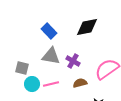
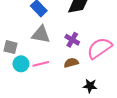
purple cross: (73, 61) -> (72, 40), moved

